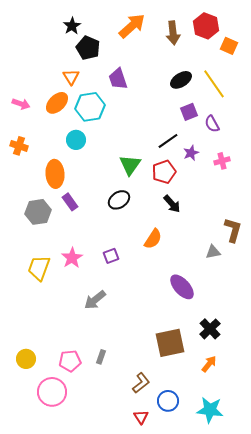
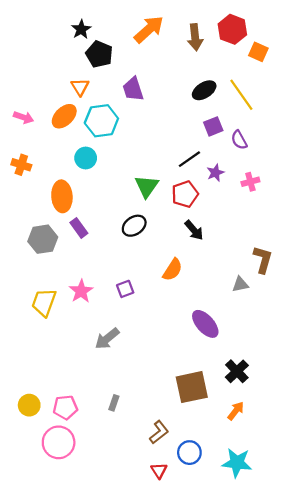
pink pentagon: (70, 361) -> (65, 407), moved

